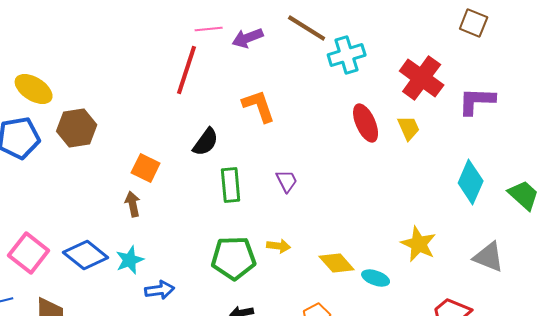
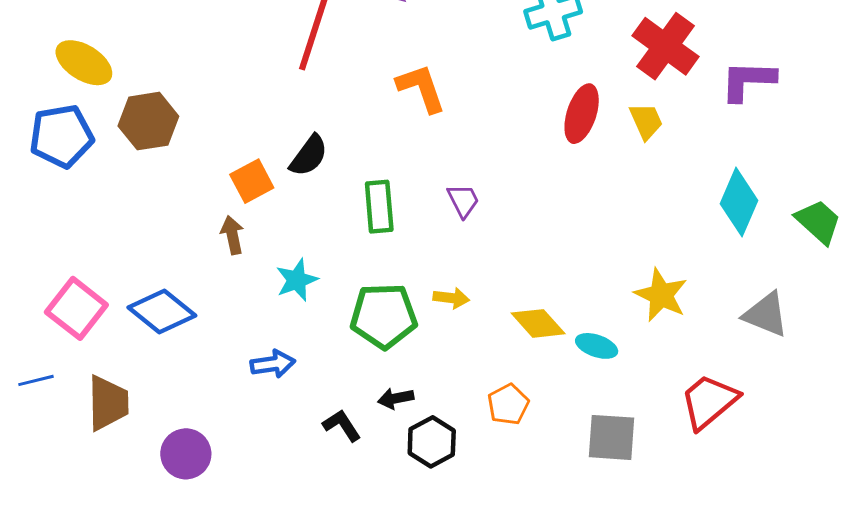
red ellipse: (366, 123) -> (582, 114), turned 42
black semicircle: (206, 142) -> (309, 156), moved
orange square: (146, 168) -> (252, 181), turned 36
cyan star: (130, 260) -> (297, 280), moved

